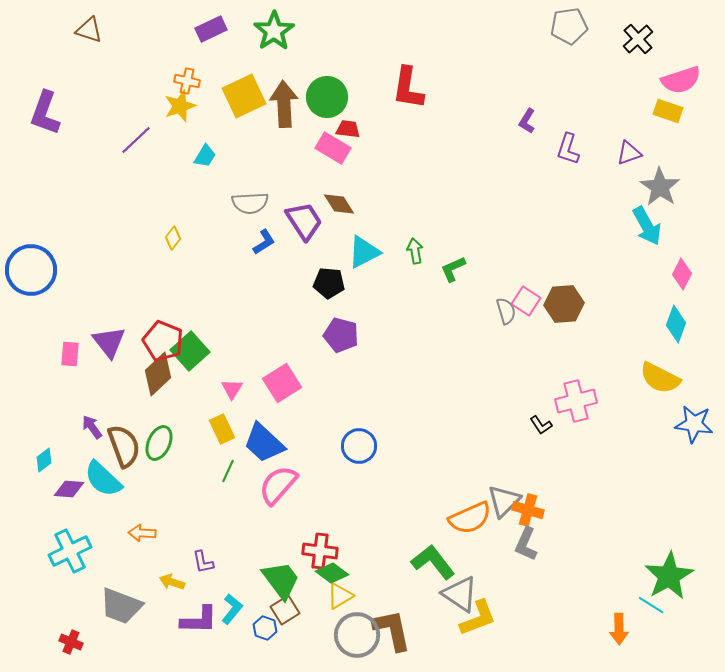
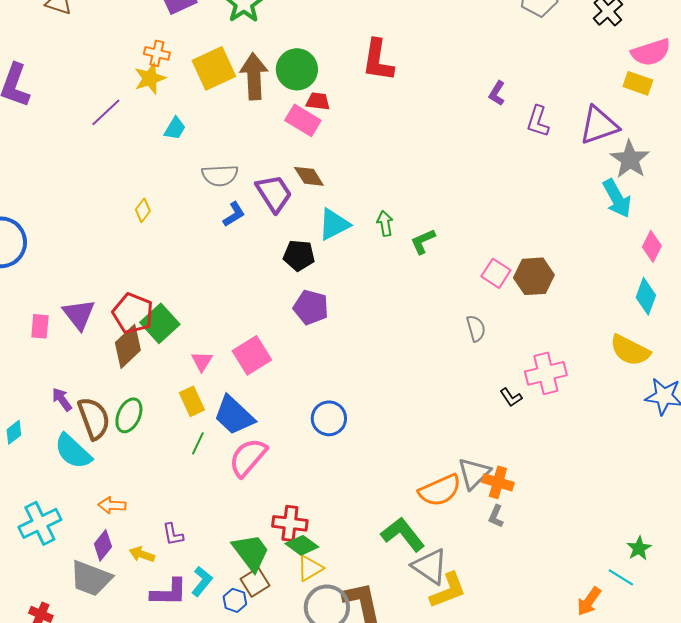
purple triangle: (629, 153) -> (599, 125), size x1.6
gray semicircle: (506, 311) -> (476, 328), moved
purple diamond: (69, 489) -> (103, 545), moved, turned -56
gray L-shape: (526, 544) -> (496, 516), size x0.7
green star: (669, 576) -> (639, 548), size x0.5
orange arrow: (619, 629) -> (589, 601), turned 36

